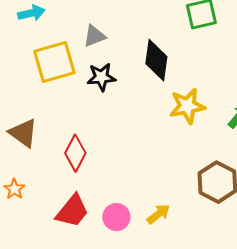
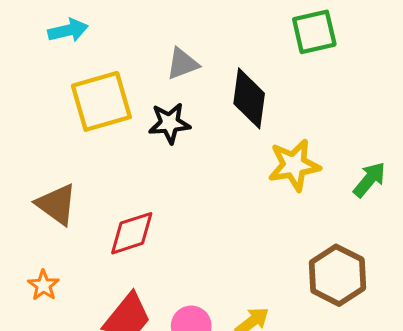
gray triangle: (94, 36) -> (183, 64), moved
red diamond: (75, 153) -> (132, 233), turned 45

